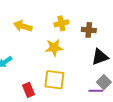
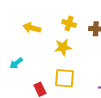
yellow cross: (61, 23) -> (69, 23), turned 32

